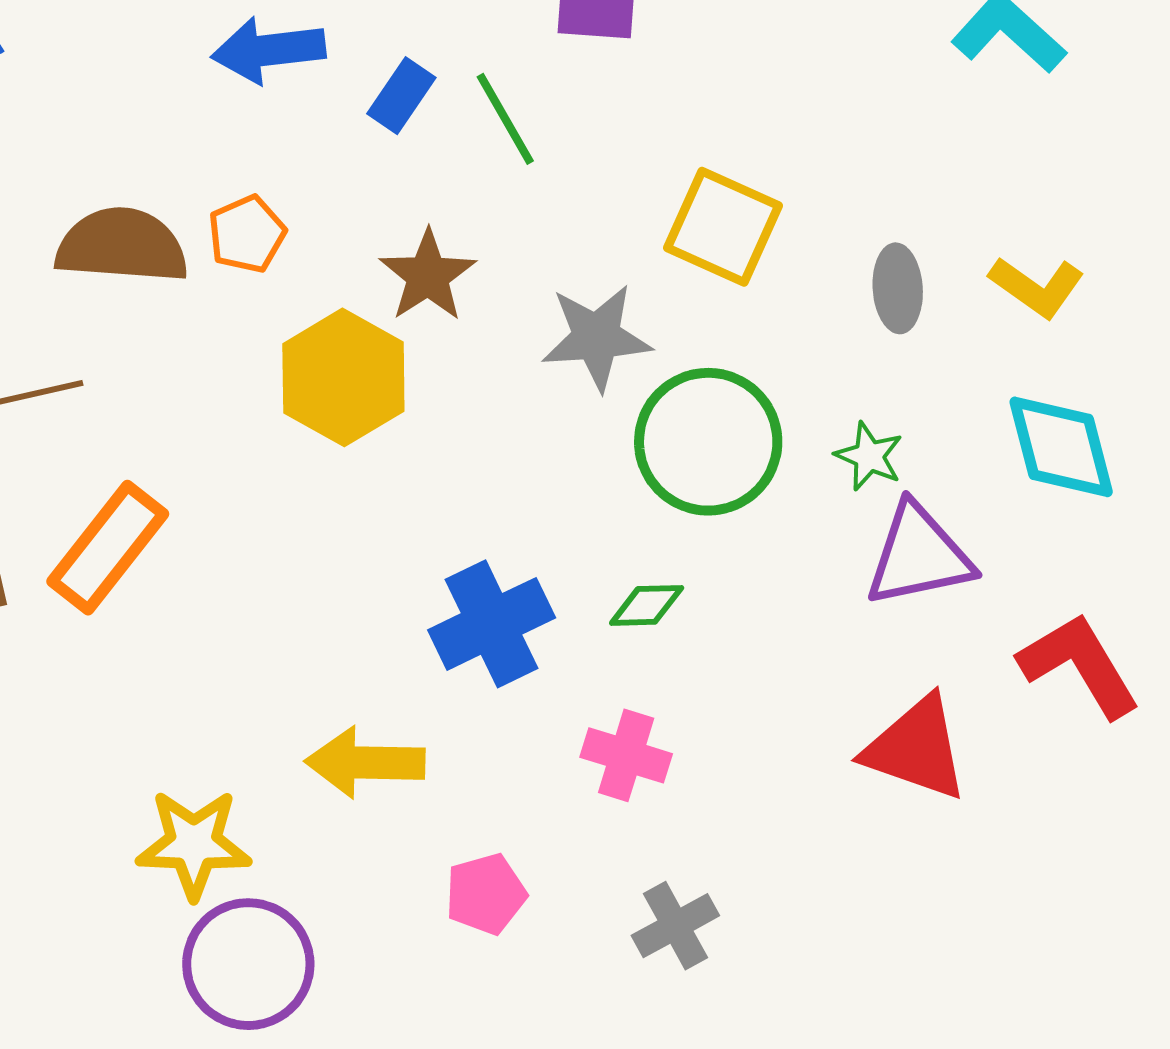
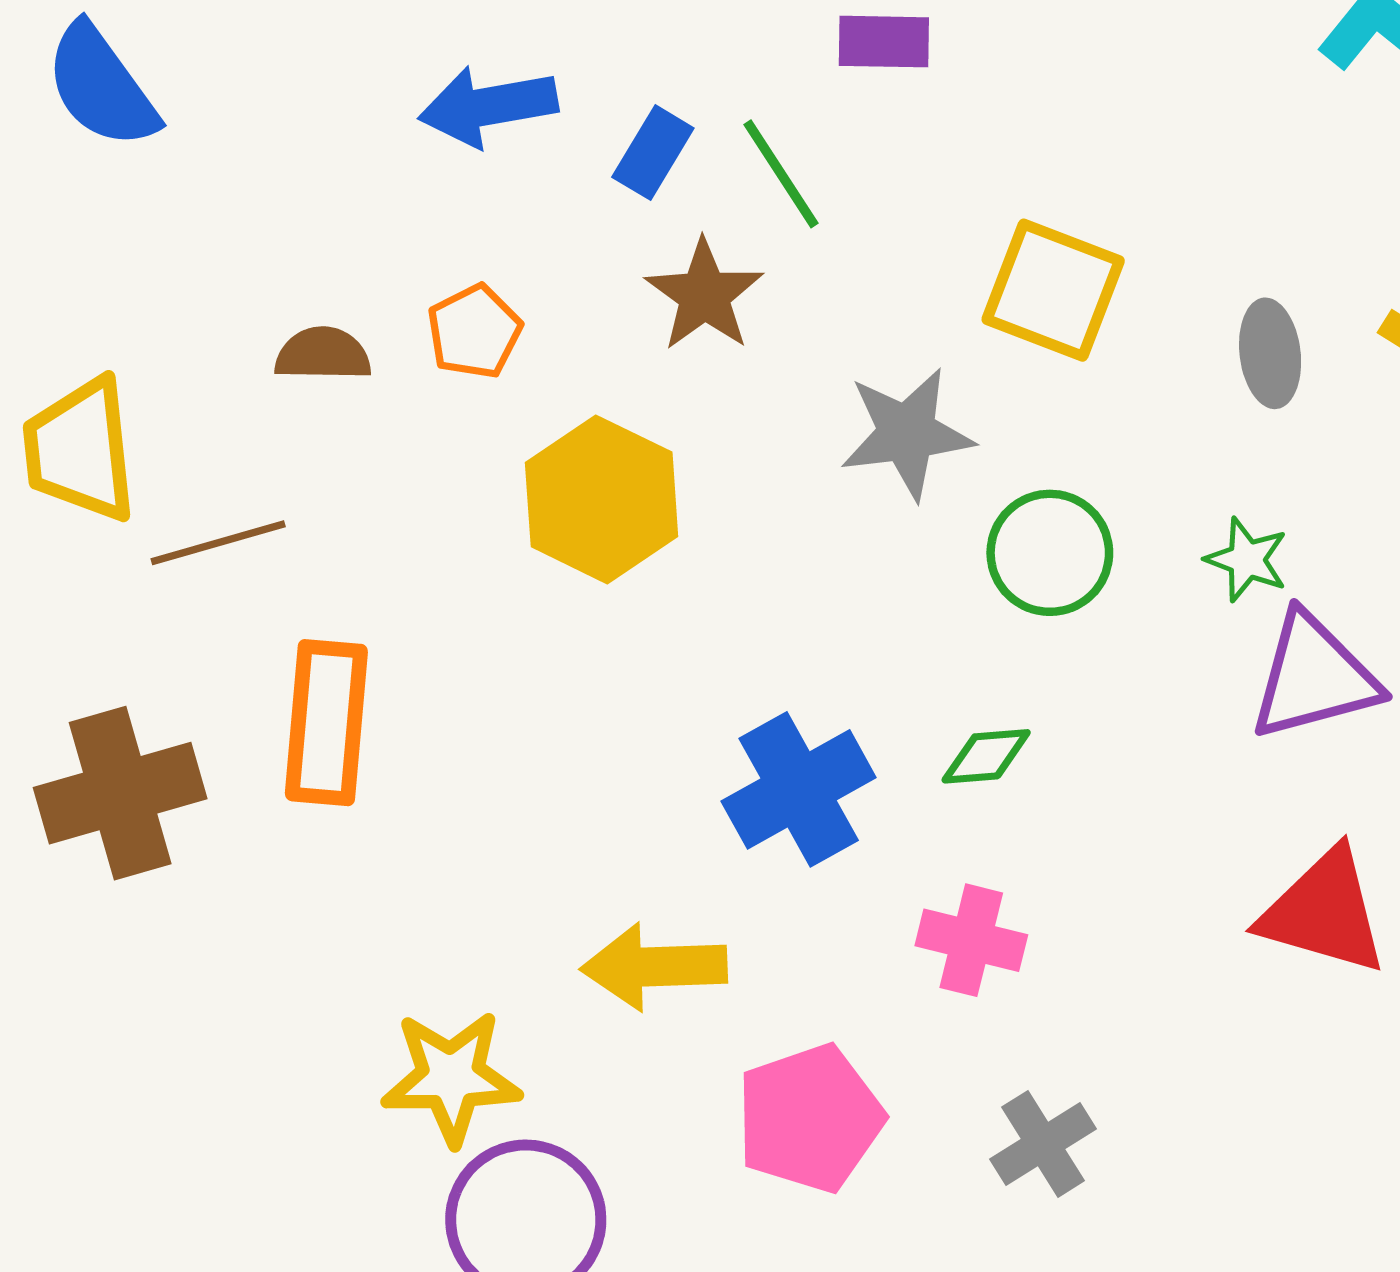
brown semicircle: (122, 246) -> (323, 354), size x0.6
brown star: (428, 276) -> (704, 295), moved
green circle: (708, 442) -> (1050, 553), size x0.7
orange rectangle: (108, 548) -> (326, 723), turned -30
pink pentagon: (486, 894) -> (810, 1118), size x1.5

